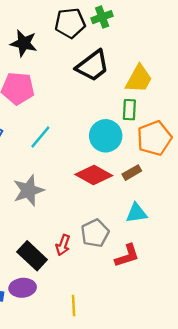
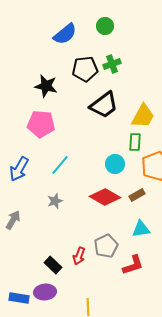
cyan circle: (106, 136) -> (115, 164), size x0.7
gray star: (29, 190) -> (55, 201), moved, size x0.6
black rectangle: (32, 256) -> (53, 265), size x0.7

